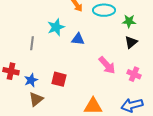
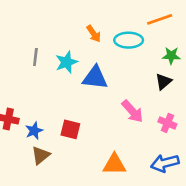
green star: (129, 21) -> (171, 56), moved
blue triangle: (78, 39) -> (95, 78), size x1.5
gray line: (32, 43) -> (35, 57), moved

